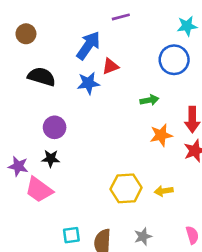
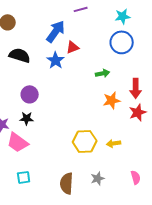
cyan star: (187, 26) -> (123, 16), moved
blue star: (88, 83) -> (56, 60), turned -30
cyan square: (71, 235) -> (24, 177), moved

